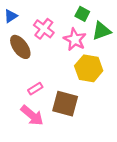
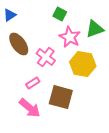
green square: (82, 14) -> (60, 14), moved
pink cross: (44, 29) -> (46, 57), moved

